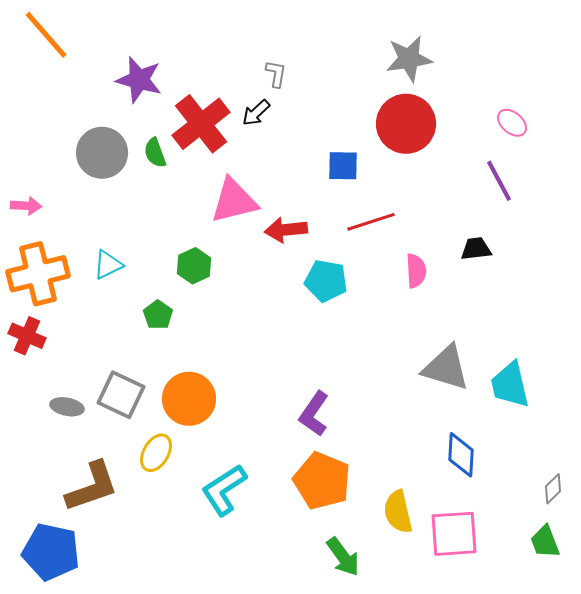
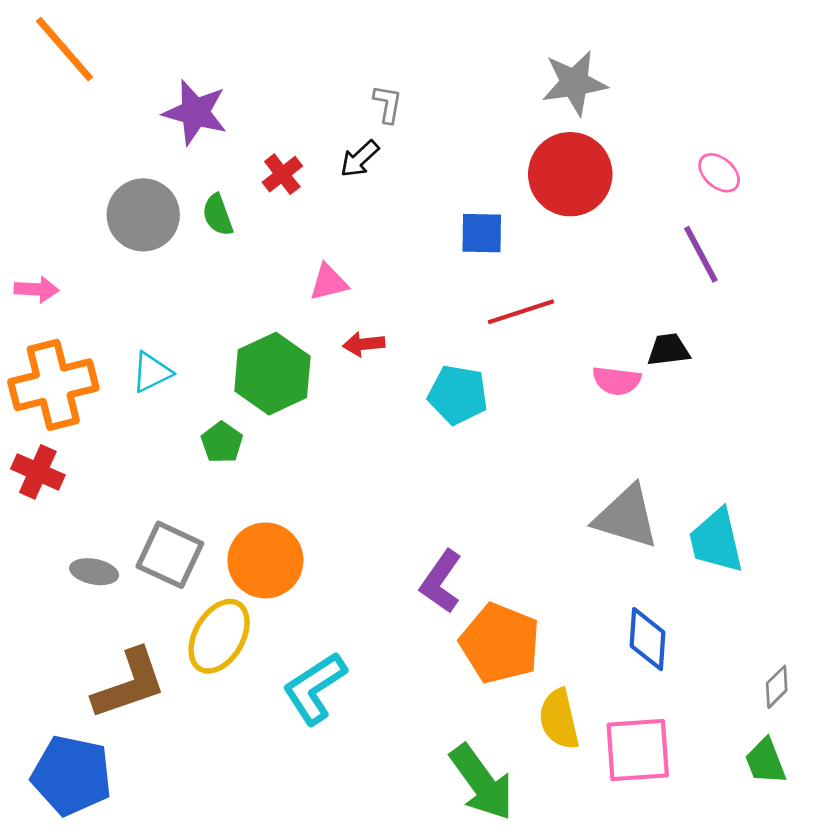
red cross: (201, 124) -> (282, 174), size x0.5
pink triangle: (234, 201) -> (329, 282), size x0.6
red arrow: (286, 230) -> (364, 344), moved, size x0.7
green hexagon: (194, 266) -> (272, 374), size x1.6
pink semicircle: (416, 271) -> (617, 381), moved, turned 100
yellow ellipse: (156, 453) -> (219, 636), size x1.4
orange pentagon: (322, 481) -> (500, 643), moved
green arrow: (343, 557) -> (482, 782), size x1.4

